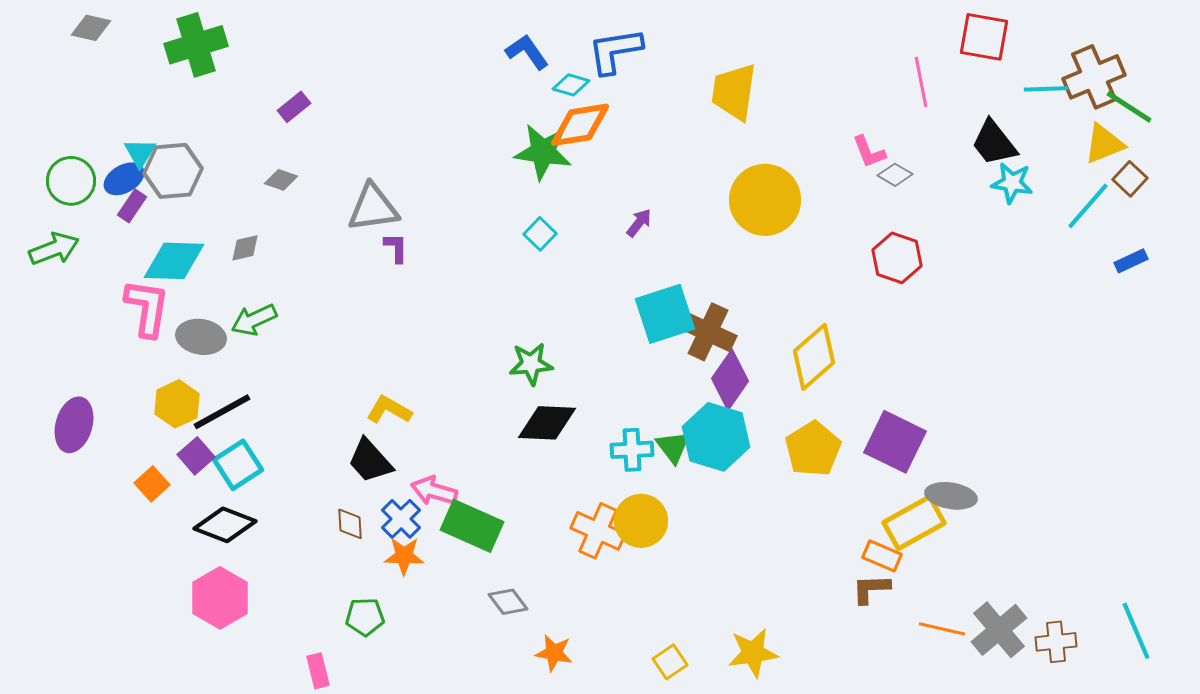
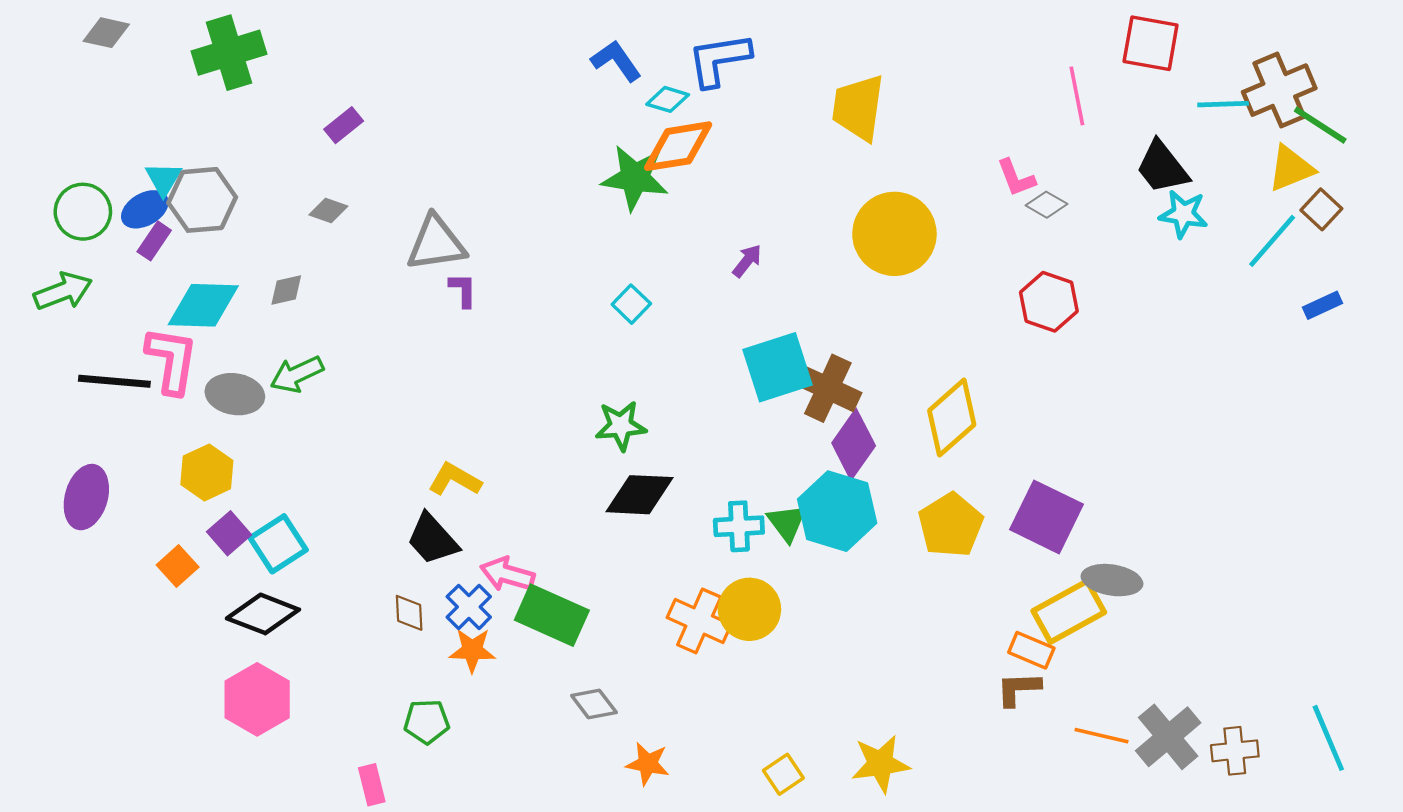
cyan square: (540, 234) -> (631, 304), moved
black line: (222, 412) -> (114, 381), moved, turned 34

